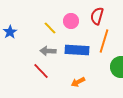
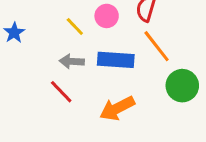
orange line: (104, 41) -> (157, 46), turned -55
orange arrow: (78, 82) -> (117, 108), size x1.6

